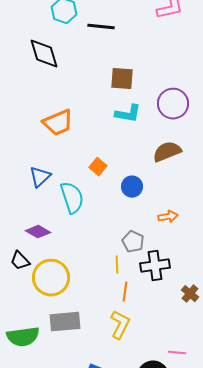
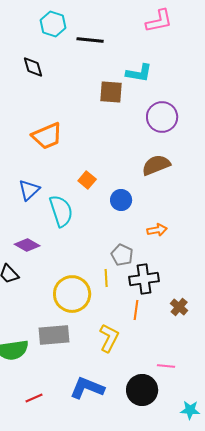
black diamond: (44, 54) -> (33, 67), size x0.7
cyan L-shape: (128, 114) -> (139, 73), moved
yellow circle: (51, 278) -> (72, 294), moved
orange line: (125, 292) -> (136, 310), moved

